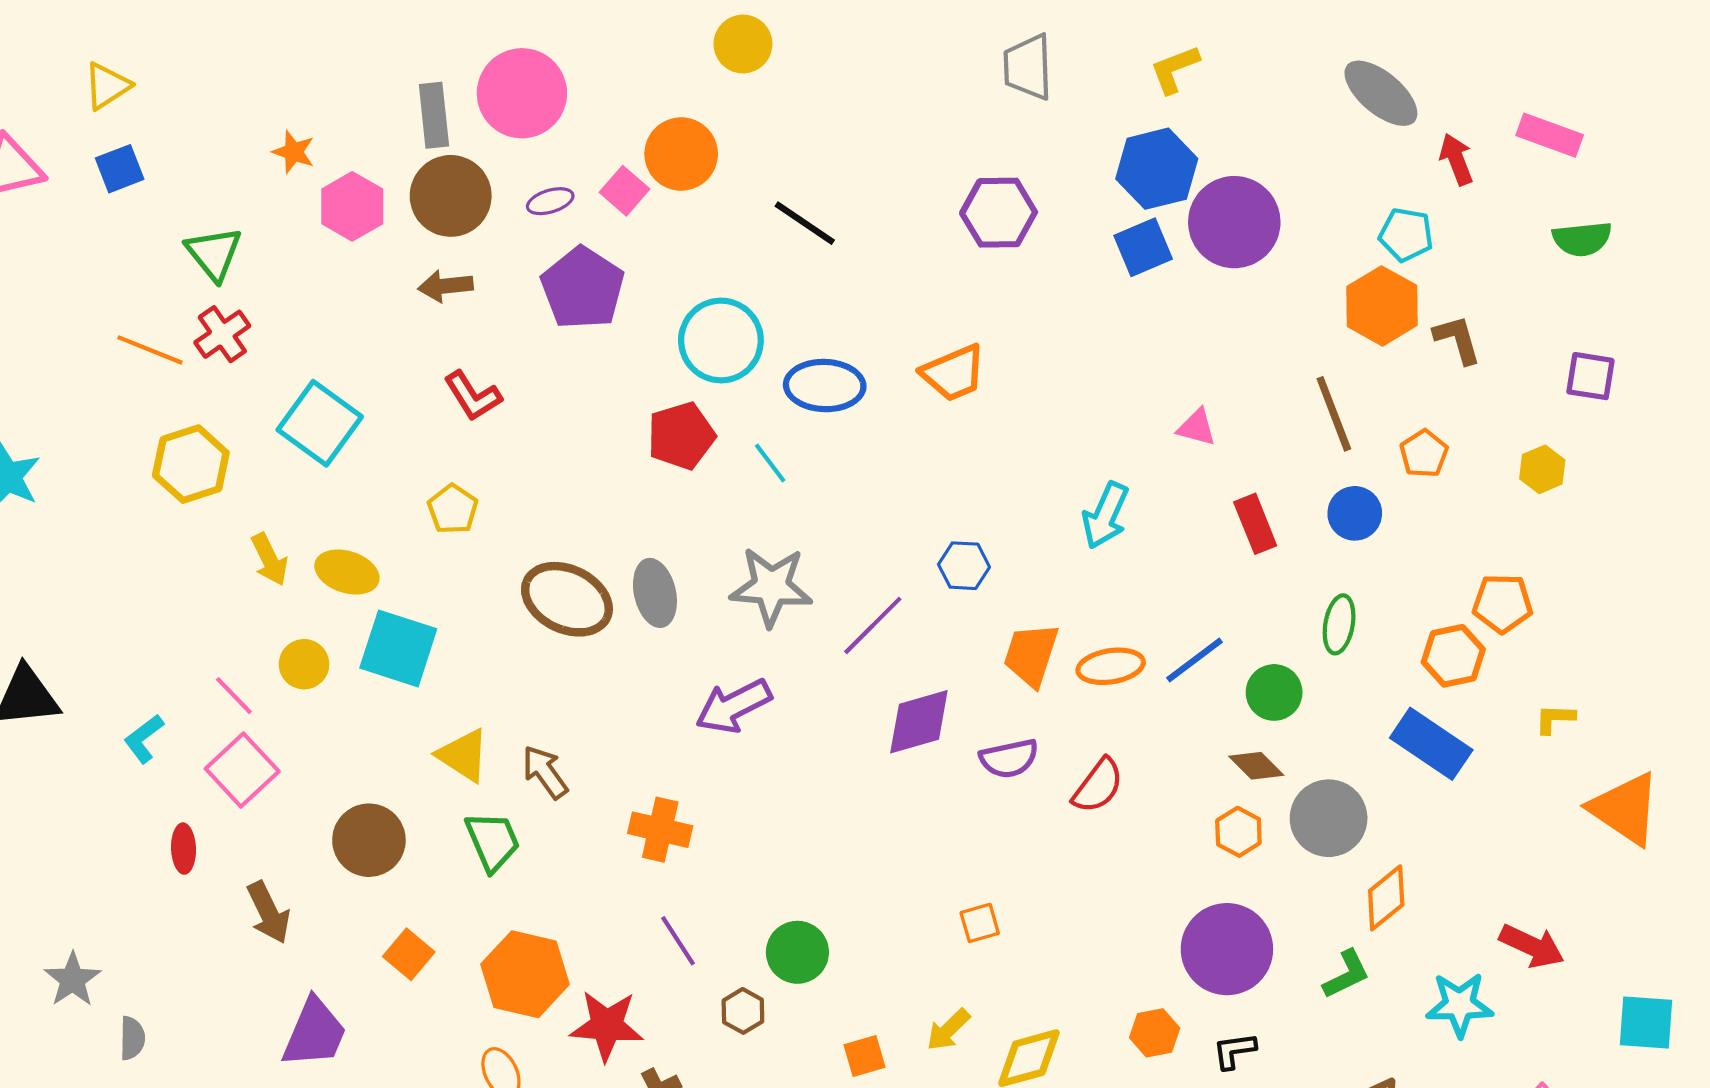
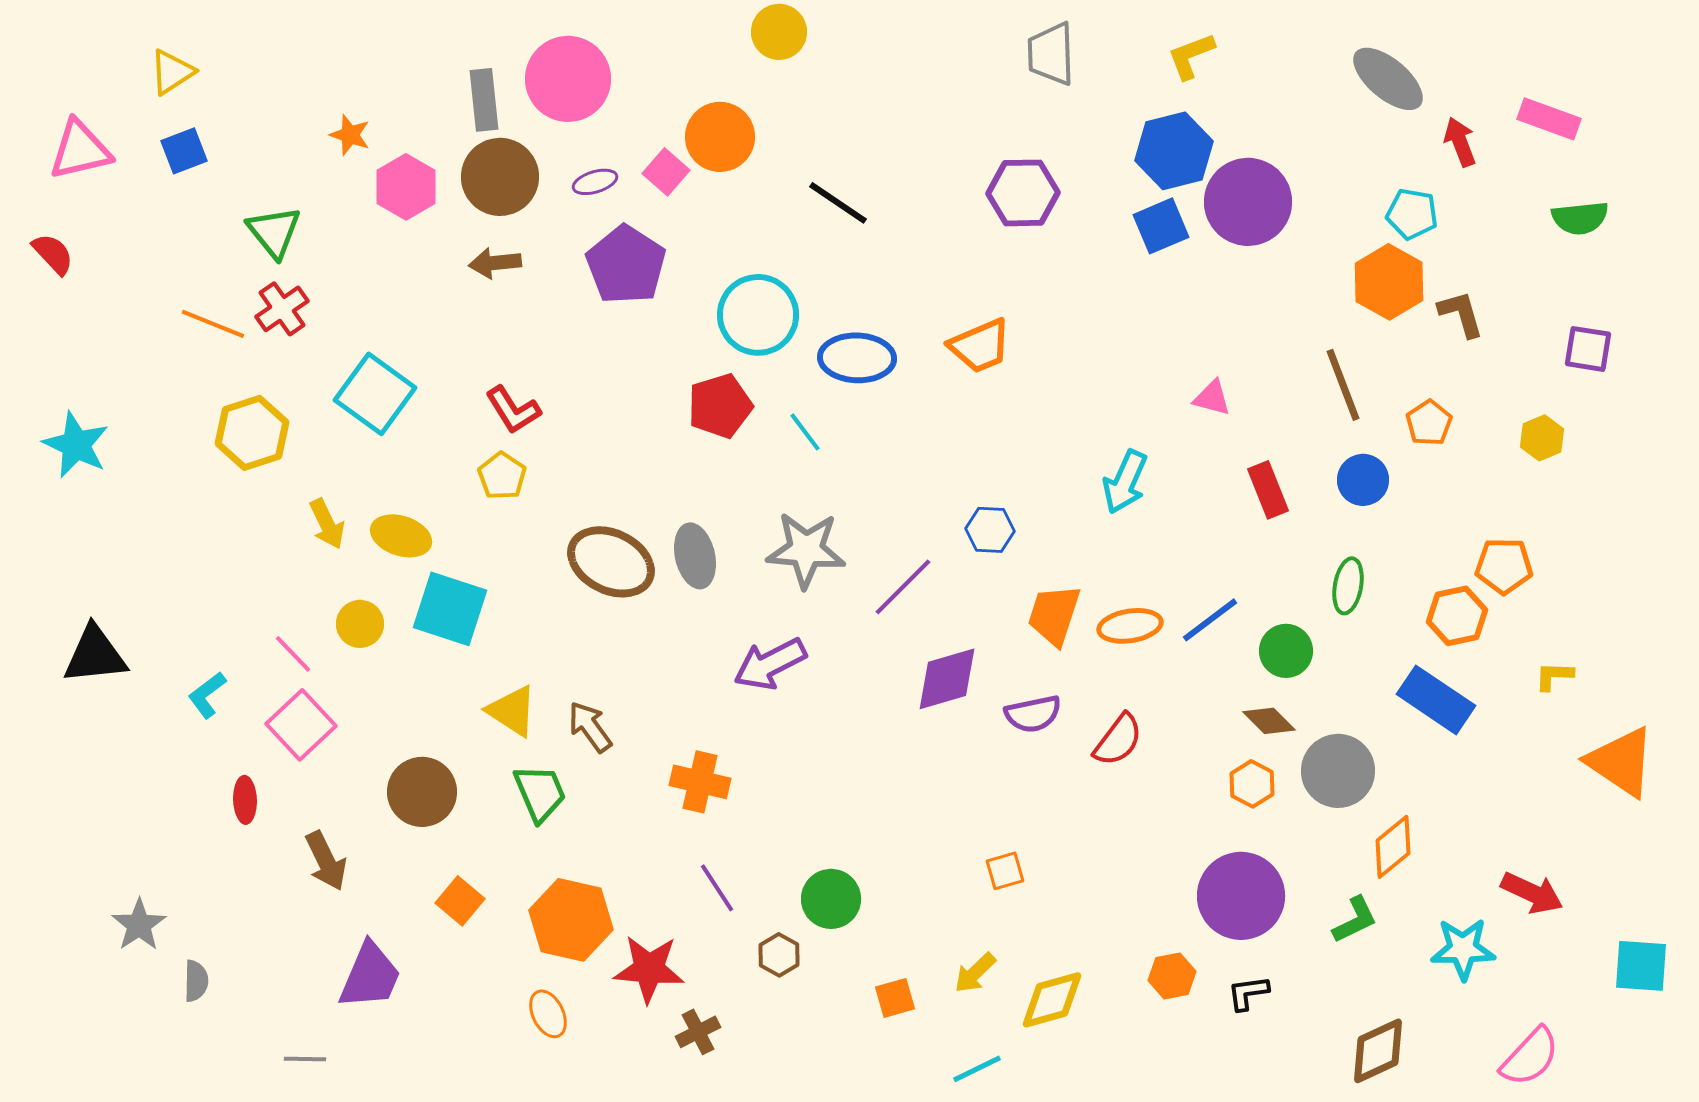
red L-shape: (473, 396) -> (513, 410), moved

